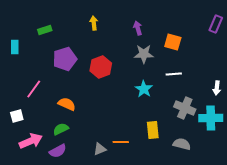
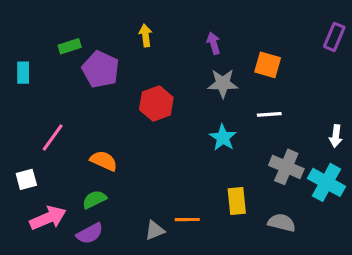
purple pentagon: (65, 59) -> (101, 69), moved, turned -30
cyan cross: (211, 118) -> (327, 182), turned 30

